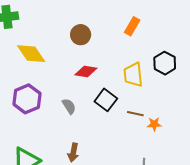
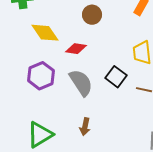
red diamond: (86, 72) -> (76, 49), moved
gray semicircle: (69, 106) -> (81, 83), size x1.8

